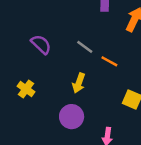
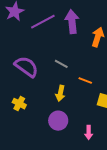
purple semicircle: (41, 44) -> (26, 67), size x1.4
orange line: (109, 61) -> (85, 81), moved

